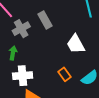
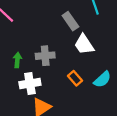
gray rectangle: (45, 20) -> (70, 21), moved
gray cross: (21, 29) -> (45, 56), moved, turned 30

